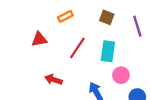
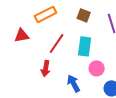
orange rectangle: (65, 16) -> (46, 14), size x1.5
red arrow: (53, 80) -> (46, 68), moved, turned -98

